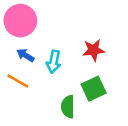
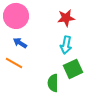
red star: (94, 50) -> (66, 18), moved
cyan arrow: (54, 62) -> (66, 45), moved

